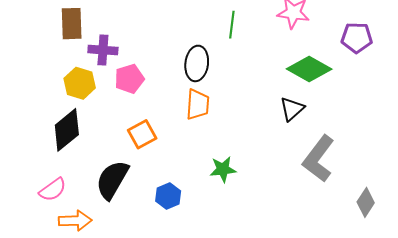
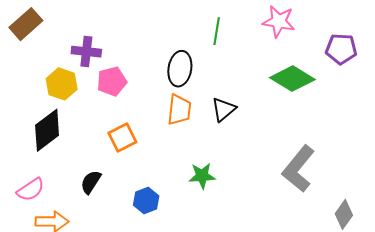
brown rectangle: (72, 24) -> (26, 24), moved, turned 48
black triangle: (292, 109) -> (223, 109), moved
black semicircle: (112, 180) -> (91, 182), size x0.6

